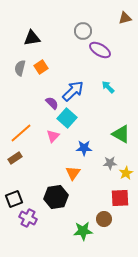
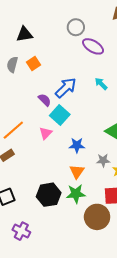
orange triangle: (73, 173) -> (77, 171), moved
purple cross: (28, 218) -> (21, 231), moved
brown circle: (104, 219) -> (97, 217), size x1.6
green star: (83, 231) -> (76, 194), moved

